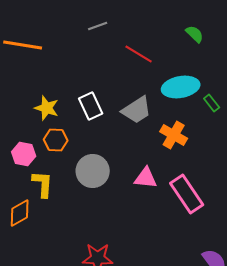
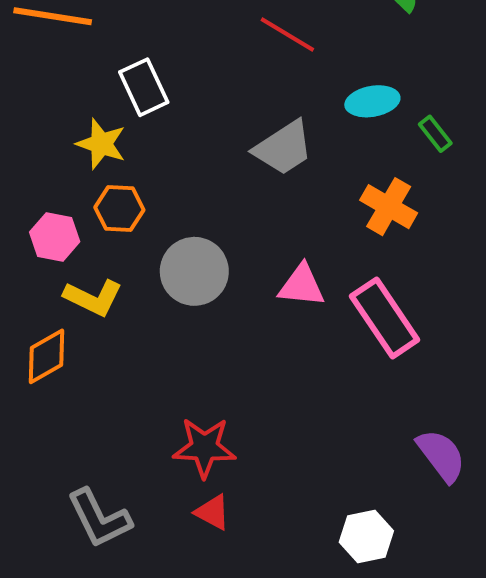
cyan ellipse: (181, 87) -> (372, 101), size x0.7
white rectangle: (91, 106) -> (144, 87), moved
orange cross: (174, 135) -> (389, 207), moved
yellow L-shape: (43, 184) -> (93, 298), turned 112

